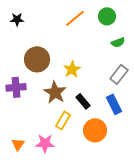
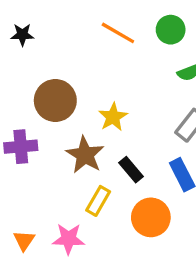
orange line: (75, 18) -> (118, 33), turned 70

